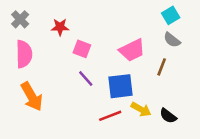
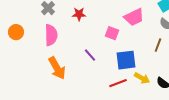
pink square: (82, 49) -> (112, 33), moved
pink trapezoid: (132, 50) -> (134, 17), moved
purple line: (86, 78) -> (90, 55), moved

